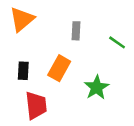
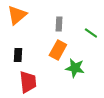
orange rectangle: (59, 68) -> (58, 50), moved
green star: (97, 87) -> (75, 68), turned -30

